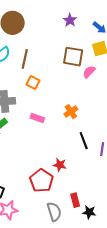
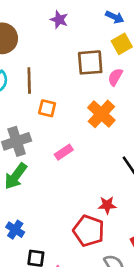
purple star: (70, 20) -> (59, 20), moved
orange cross: (71, 112) -> (101, 114), moved, size x1.5
pink rectangle: (37, 118) -> (64, 152), turned -40

